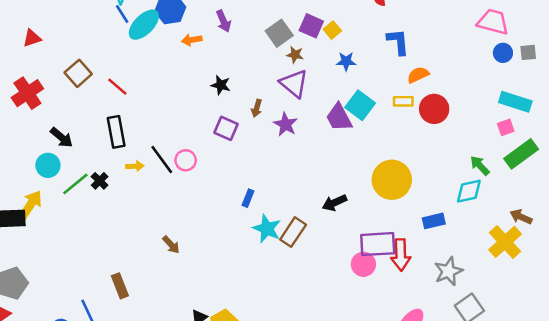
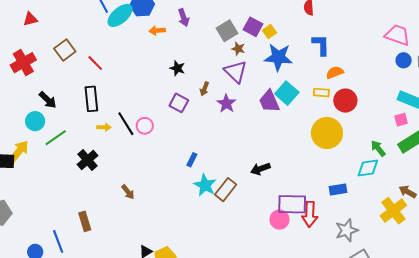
blue star: (346, 61) -> (278, 57), size x1.8
yellow circle: (392, 180) -> (327, 133), moved
black cross: (100, 181) -> (88, 160), moved, size x1.5

